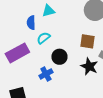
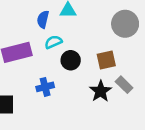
brown square: (88, 41) -> (106, 60), turned -35
black circle: (59, 57) -> (71, 60), moved

